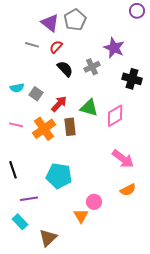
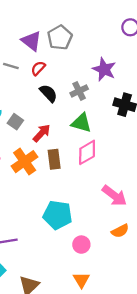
green triangle: (89, 108) -> (81, 123), moved
pink diamond: (115, 116) -> (87, 152), moved
cyan pentagon: (59, 176) -> (58, 215), moved
orange triangle: (81, 216) -> (81, 280), moved

